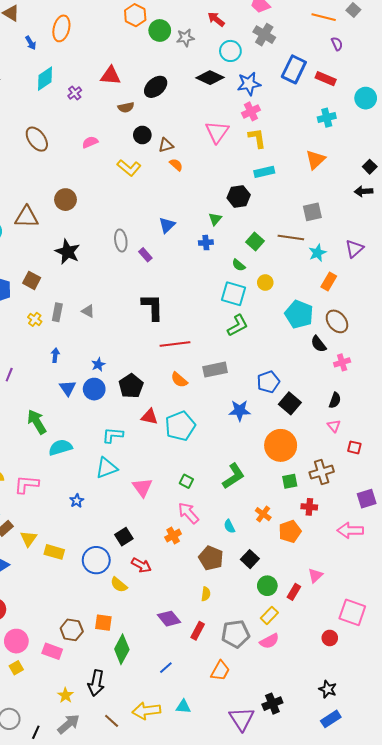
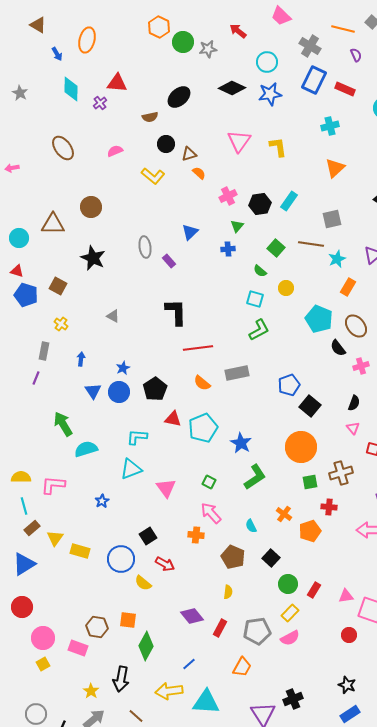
gray cross: (264, 35) -> (310, 46), moved
cyan circle: (230, 51) -> (267, 62), moved
red triangle: (111, 76) -> (117, 83), moved
cyan diamond: (45, 79) -> (71, 89), turned -55
pink cross: (251, 111) -> (228, 196), moved
cyan cross: (327, 118) -> (330, 126), moved
cyan rectangle: (264, 172) -> (289, 201), moved, turned -42
cyan square: (233, 294) -> (255, 299), size x0.7
gray rectangle: (57, 312) -> (44, 351), moved
blue star: (240, 411) -> (241, 443), moved, turned 30
orange cross: (173, 536) -> (196, 535), turned 35
pink triangle: (315, 575) -> (346, 596), moved, turned 35
cyan triangle: (183, 707) -> (206, 702), size x1.8
yellow arrow: (146, 711) -> (169, 691), moved

